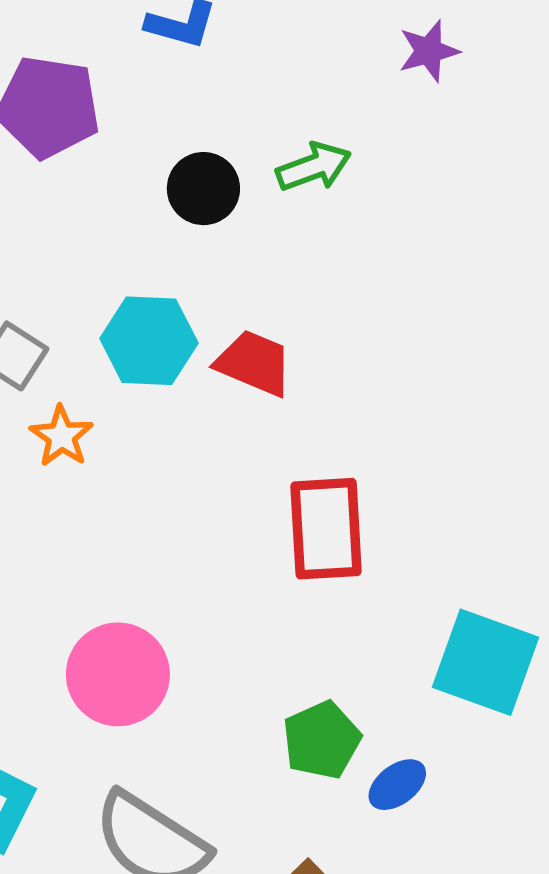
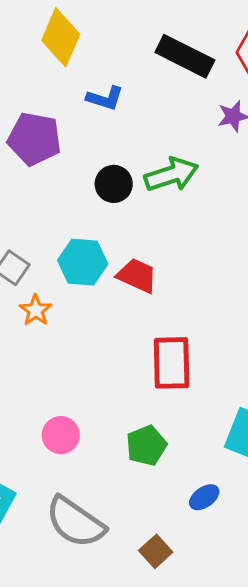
green arrow: (314, 167) -> (171, 175), size x1.4
pink circle: (118, 674) -> (61, 435), size x0.7
green pentagon: (322, 740) -> (146, 445), moved

